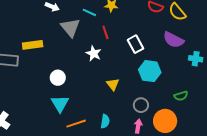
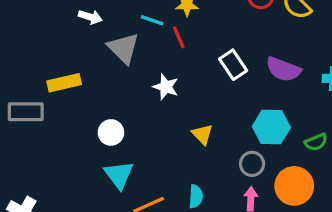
red line: (105, 32) -> (179, 37), moved
purple semicircle: (173, 40) -> (283, 69), moved
cyan hexagon: (150, 71) -> (271, 127), moved

